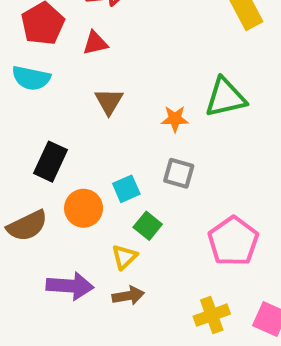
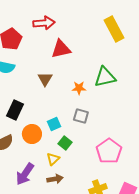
red triangle: (95, 43) -> (61, 49), moved, size x1.5
purple arrow: (70, 286) -> (25, 174), turned 120

